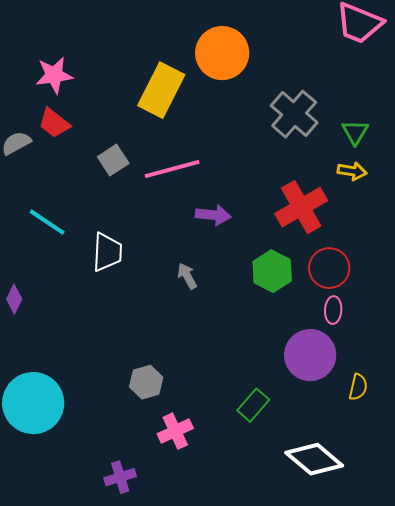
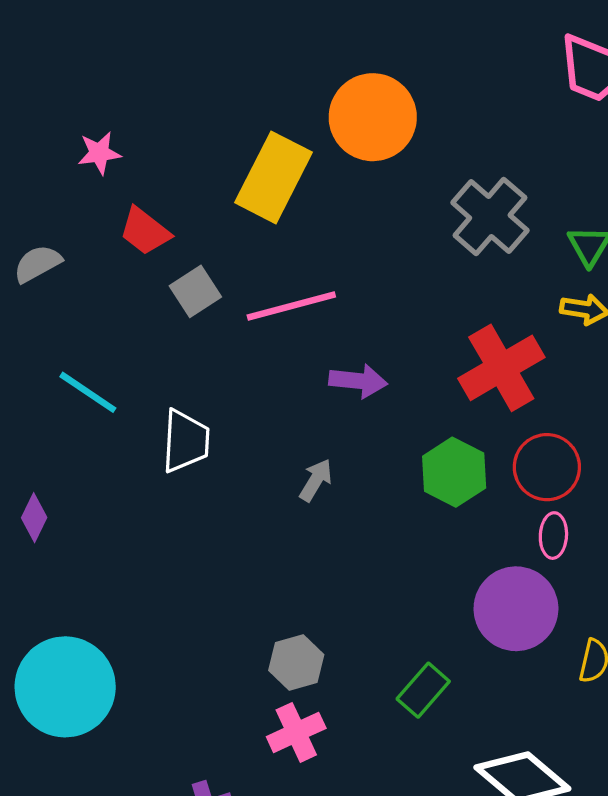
pink star: (54, 75) -> (99, 153), size x0.7
red trapezoid: (54, 123) -> (145, 231), moved
gray arrow: (187, 276) -> (316, 480), turned 60
gray hexagon: (146, 382) -> (296, 662), moved

